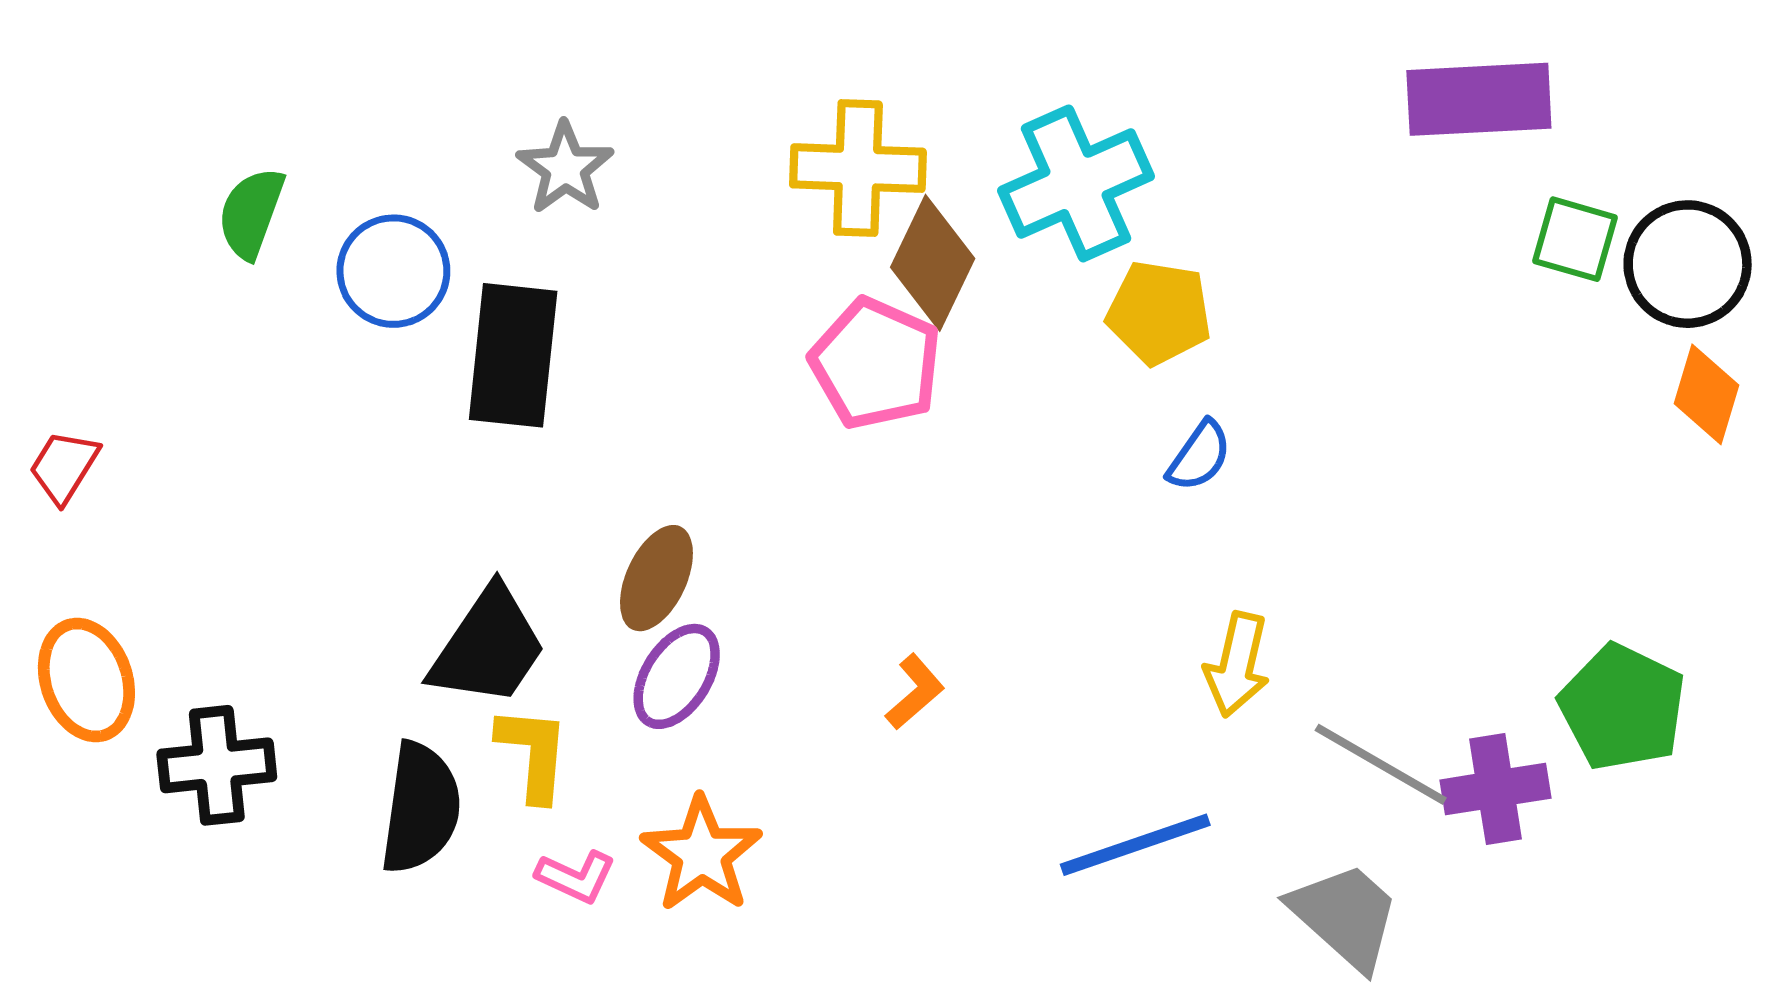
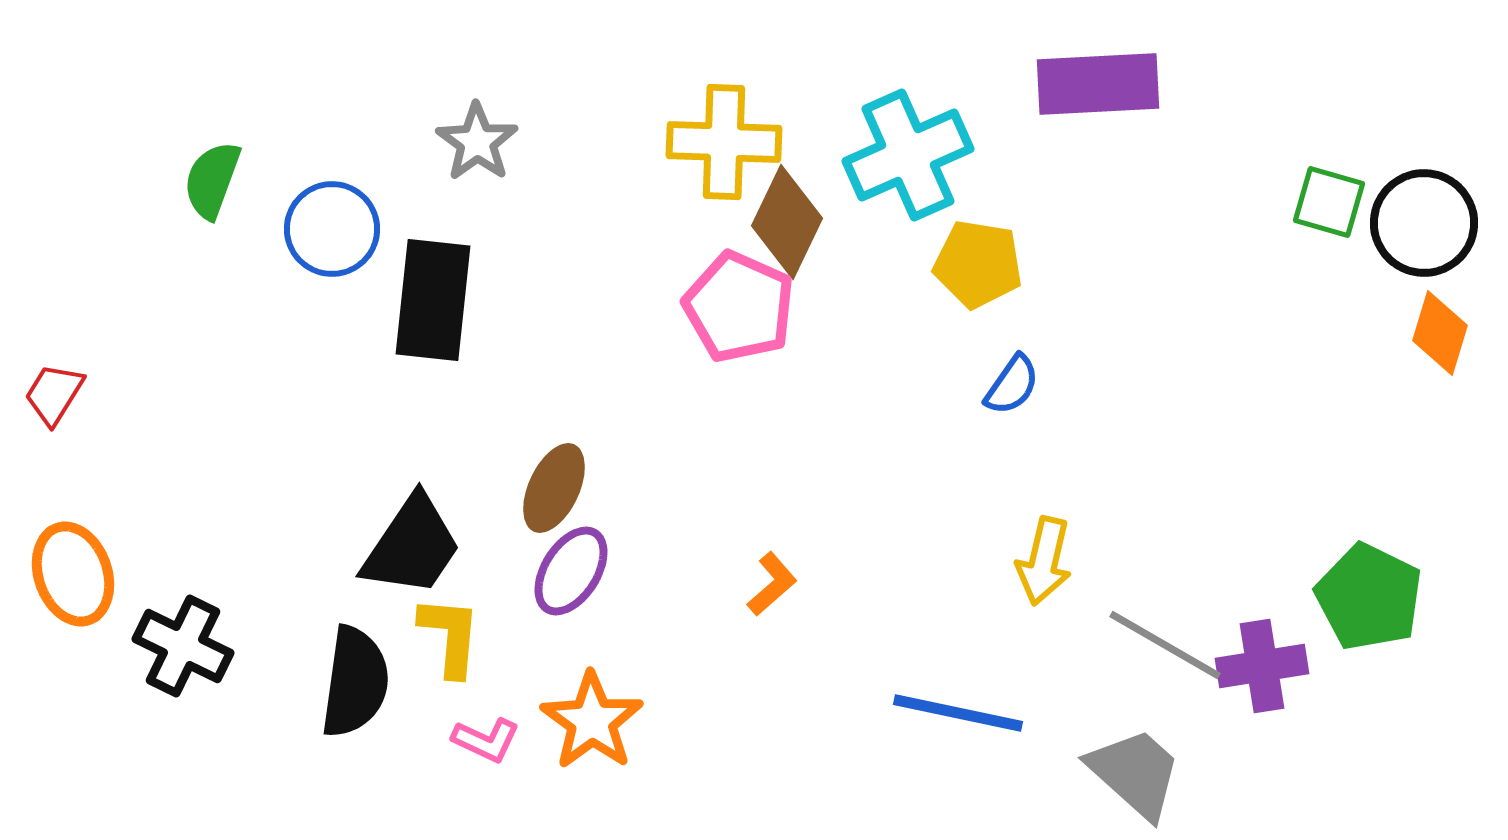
purple rectangle: (1479, 99) -> (1098, 84), moved
black cross: (217, 765) -> (183, 646), turned 32
blue line: (1135, 845) -> (958, 713), turned 31

